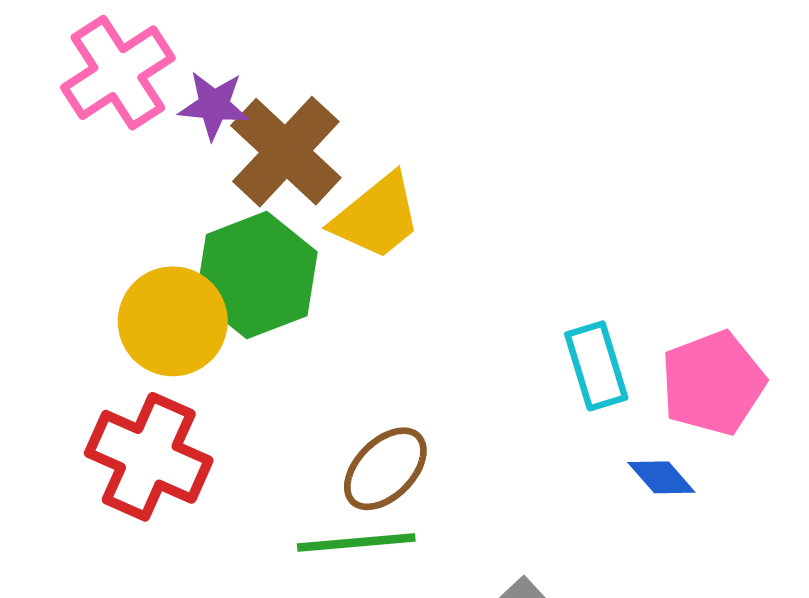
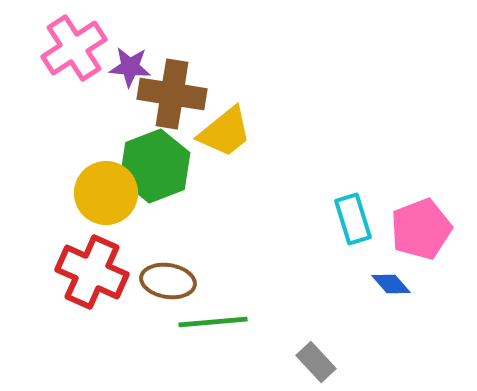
brown cross: (286, 152) -> (172, 94), turned -34
brown ellipse: (385, 469) -> (168, 281), moved, turned 54

